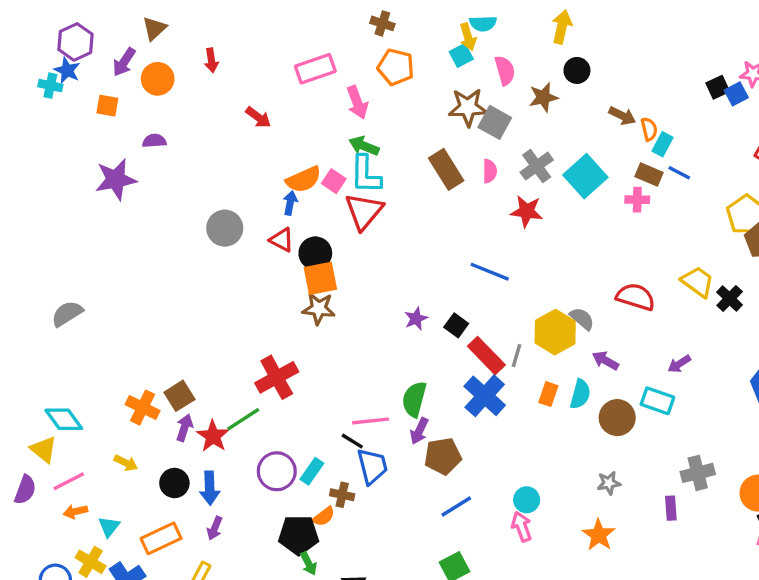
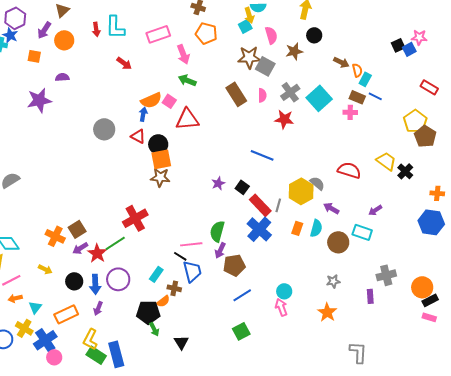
cyan L-shape: (366, 174) -> (115, 27), moved
red triangle: (364, 211) -> (187, 119), turned 45
purple arrow: (184, 428) -> (80, 248), turned -140
purple circle: (277, 471) -> (118, 279), moved

